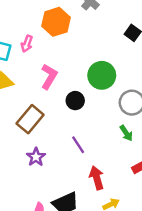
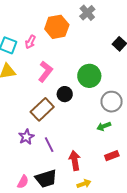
brown rectangle: (30, 119) -> (42, 109), moved
green arrow: (126, 133) -> (104, 126), turned 96
purple line: (78, 145) -> (49, 145), moved

